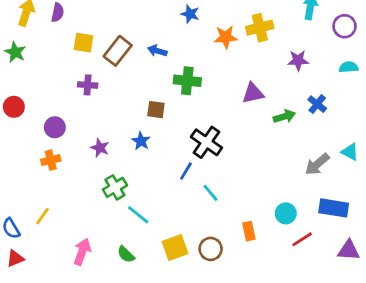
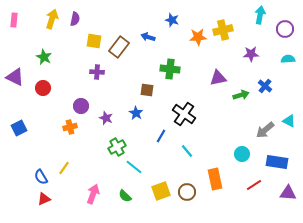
blue arrow: (157, 51) -> (148, 37), moved
green star: (15, 52) -> (44, 57), moved
purple circle: (55, 127) -> (81, 106), moved
blue line: (186, 171) -> (161, 136), moved
cyan circle: (286, 213) -> (242, 154), moved
orange rectangle: (249, 231) -> (215, 179), size x1.5

